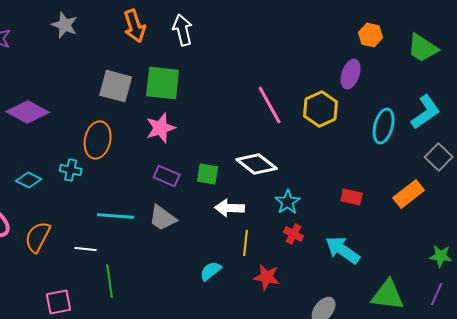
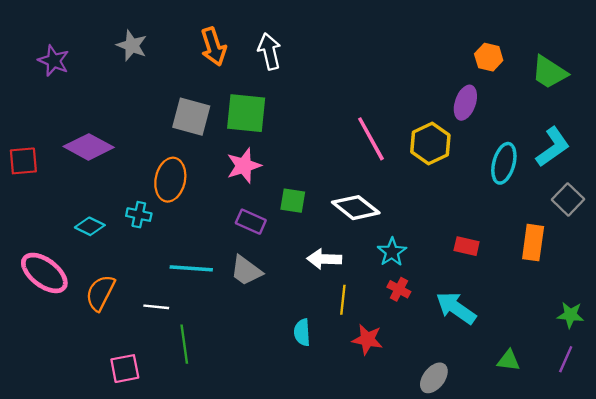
green square: (208, 174) -> (293, 201), moved
orange rectangle: (409, 194) -> (533, 243), turned -44
cyan semicircle: (211, 271) -> (302, 332), turned -55
green triangle: (388, 295) -> (509, 360), size x0.6

